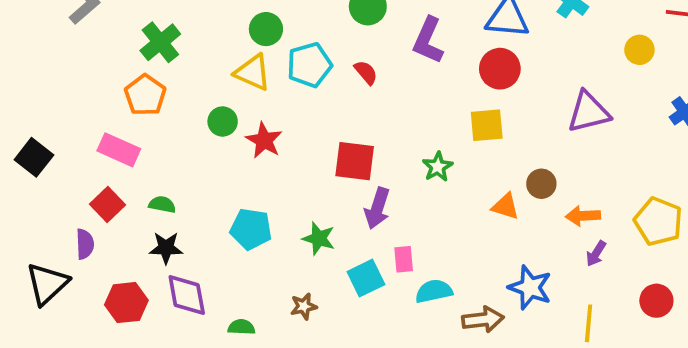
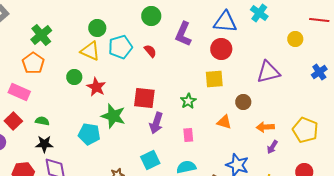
brown circle: (541, 184) -> (243, 102), moved
green star: (319, 238) -> (113, 116), moved, size x1.4
pink rectangle: (404, 259) -> (188, 135), moved

